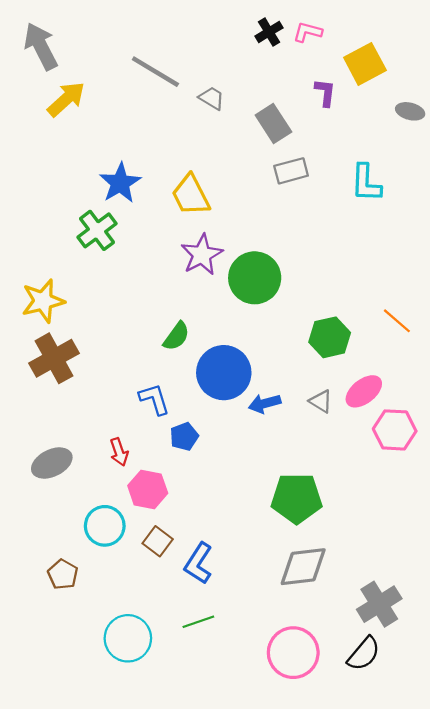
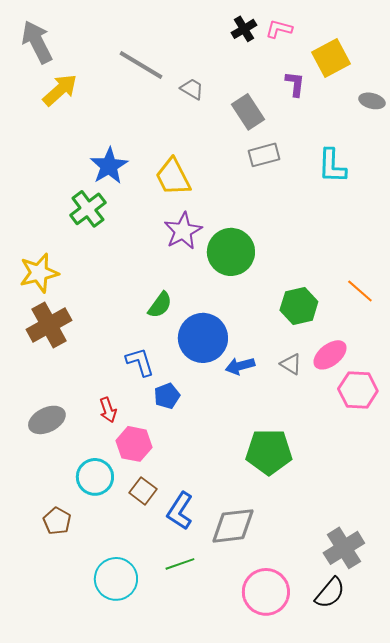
gray diamond: (303, 567) -> (233, 526), moved

